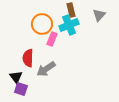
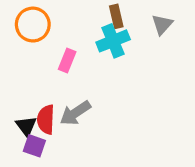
orange circle: (42, 24) -> (33, 25), moved
pink rectangle: (52, 39) -> (67, 61), moved
red semicircle: (28, 58) -> (46, 120), moved

